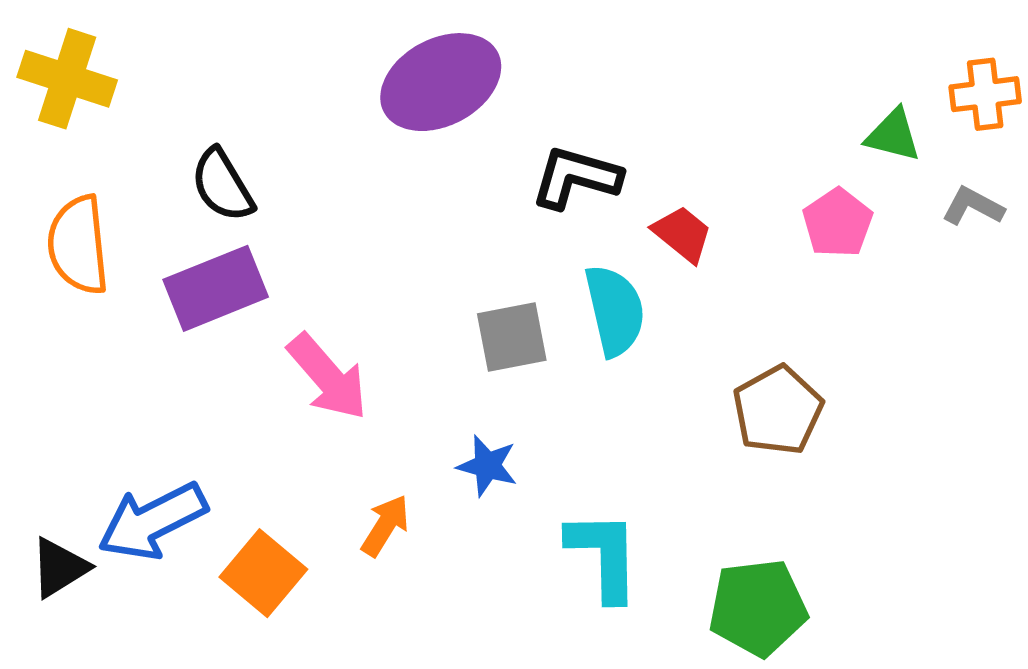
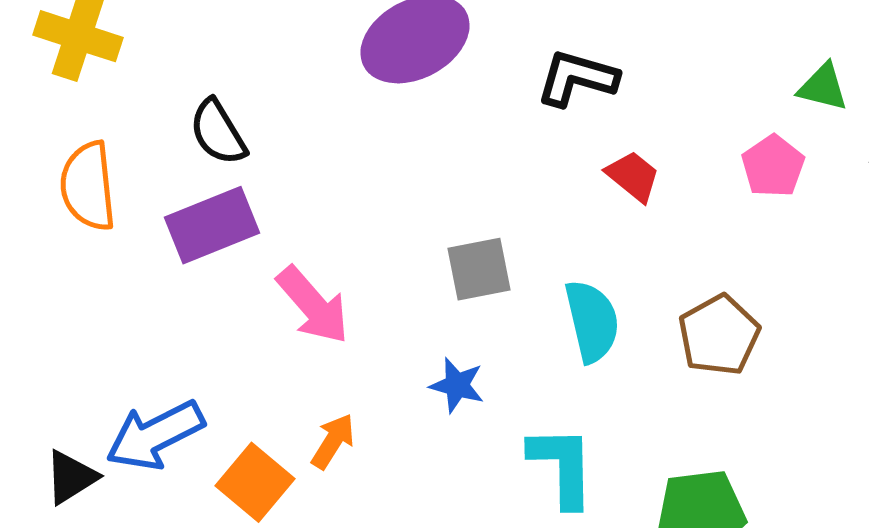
black L-shape: (576, 177) -> (577, 78), moved
cyan semicircle: (615, 310) -> (592, 321), moved
orange arrow: (385, 526) -> (333, 441), moved

